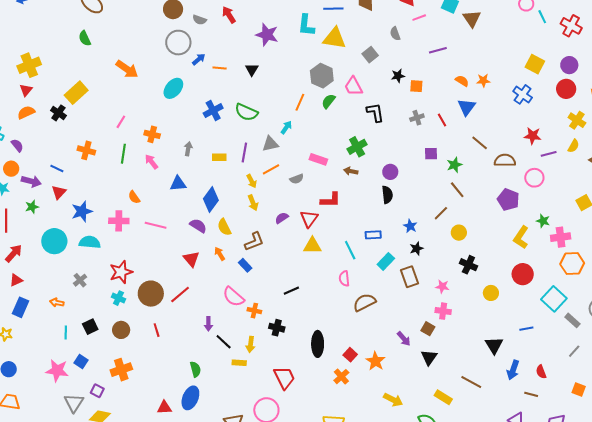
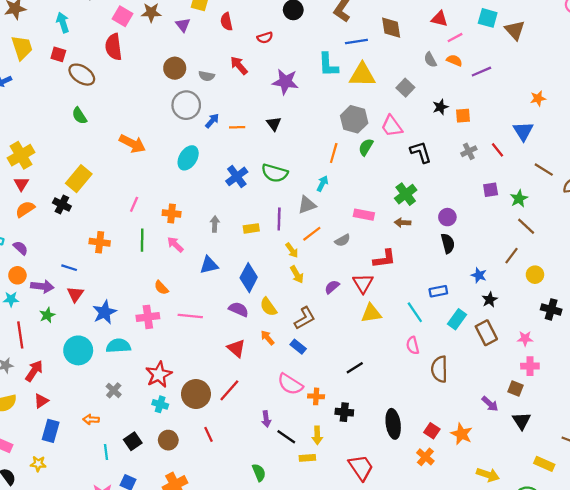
orange semicircle: (462, 81) -> (454, 60), moved
brown semicircle: (364, 302) -> (439, 369), turned -55

